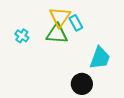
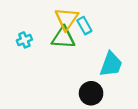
cyan cross: (22, 36) -> (24, 40), turned 32

